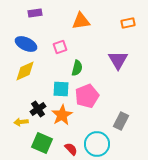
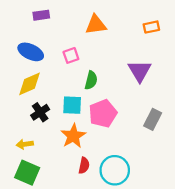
black cross: (38, 109) -> (40, 112), moved
gray rectangle: (121, 121) -> (153, 119), moved
green square: (42, 143) -> (27, 173), moved
red semicircle: (71, 149) -> (84, 166), moved, turned 56

